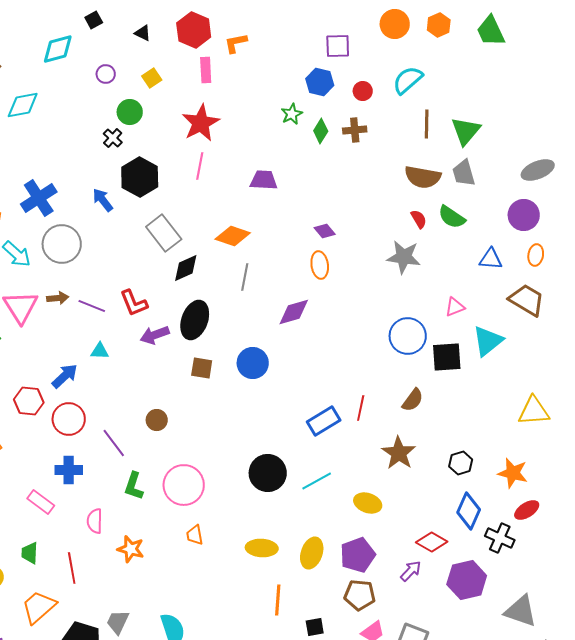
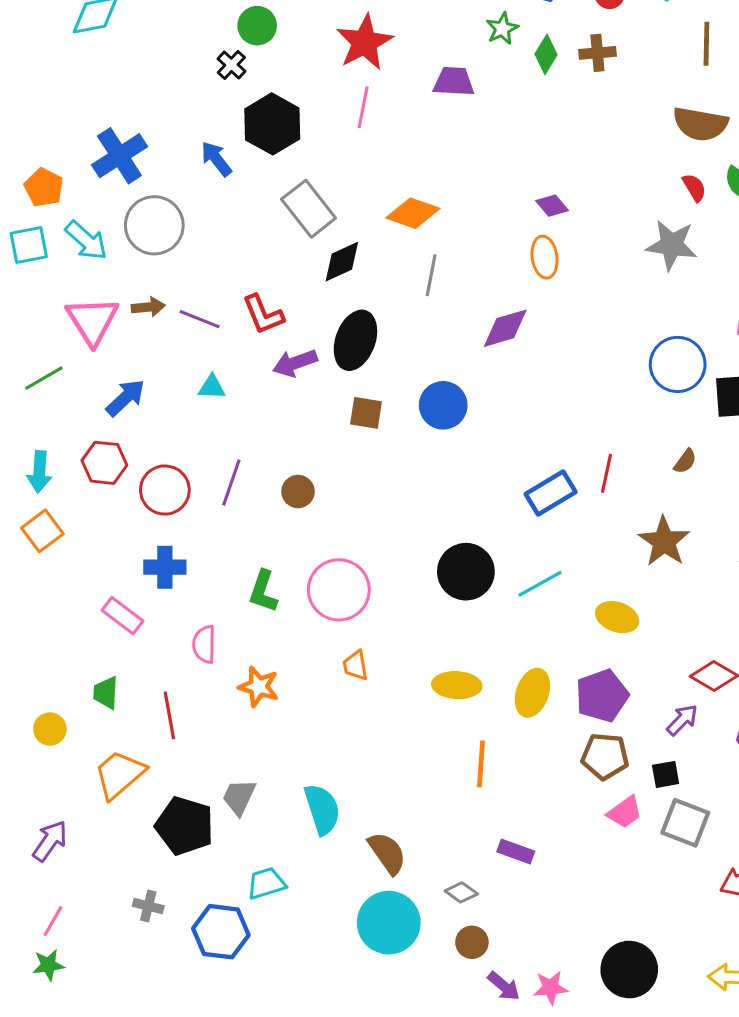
purple trapezoid: (264, 180) -> (454, 82), moved
blue arrow: (65, 376) -> (126, 398), moved
brown semicircle: (413, 400) -> (685, 461), size x0.7
purple line: (114, 443) -> (231, 482), moved, turned 56
black square: (315, 627) -> (666, 774), moved

